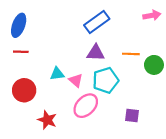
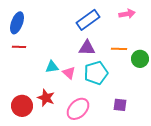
pink arrow: (152, 15) -> (127, 14), moved
red circle: (24, 90) -> (22, 106), moved
pink ellipse: (86, 106) -> (78, 109), moved
red star: (47, 120) -> (46, 98), moved

